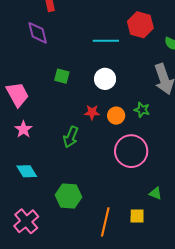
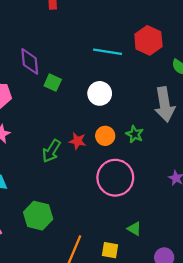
purple diamond: (38, 33) -> (30, 61), moved
red star: (92, 112) -> (77, 141), moved

